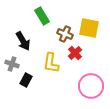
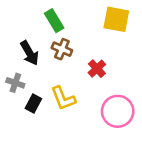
yellow square: (89, 28) -> (116, 19), moved
brown cross: (65, 34) -> (62, 49), moved
yellow L-shape: (51, 63) -> (63, 98), moved, turned -30

